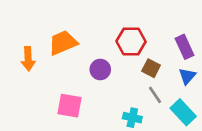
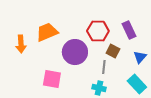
purple rectangle: (184, 47) -> (129, 30), moved
purple circle: (100, 70) -> (75, 52), size x1.6
gray line: (155, 95) -> (104, 67), moved, turned 40

